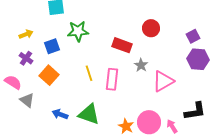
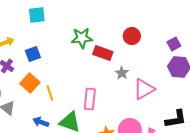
green star: (78, 31) -> (82, 38), moved
yellow line: (89, 73) -> (50, 93), moved
pink rectangle: (112, 79) -> (90, 99), moved

